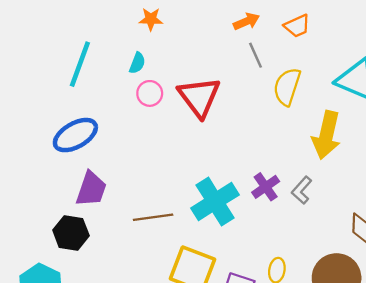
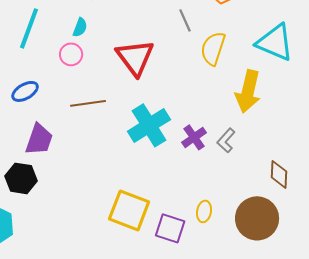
pink circle: (150, 93) -> (71, 54), moved
blue ellipse: (75, 135) -> (25, 91), size x0.7
cyan cross: (215, 201) -> (149, 125), moved
brown line: (153, 217) -> (88, 103), moved

